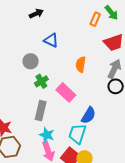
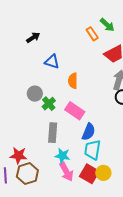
orange rectangle: (95, 19) -> (92, 34), turned -48
gray circle: (30, 61) -> (35, 94), moved
orange semicircle: (81, 64) -> (73, 81), moved
blue semicircle: (89, 115) -> (89, 132), moved

